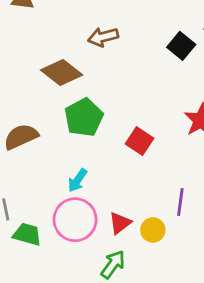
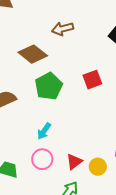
red square: (140, 141) -> (92, 80), moved, turned 36
pink circle: (75, 220) -> (42, 159), size x0.7

